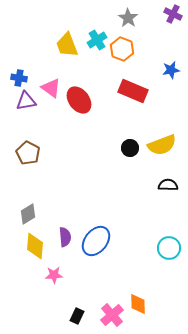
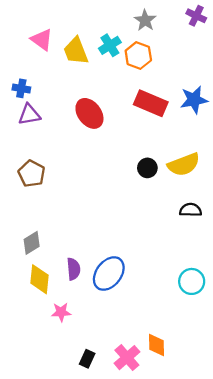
blue star: (171, 70) -> (194, 100), moved, size x1.4
pink triangle: (51, 88) -> (42, 40), moved

